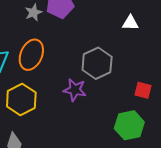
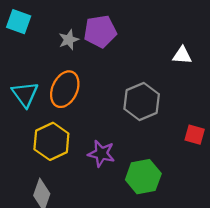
purple star: (75, 90) -> (101, 154), moved
green hexagon: (129, 125) -> (143, 177), moved

